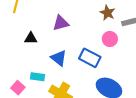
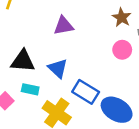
black triangle: (31, 38) -> (23, 61), moved, size x1.5
blue rectangle: (90, 58) -> (86, 92), moved

